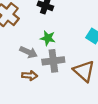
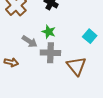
brown arrow: (30, 76) -> (11, 62), moved

